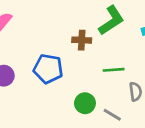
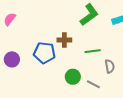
brown cross: (82, 40) -> (64, 40), moved

